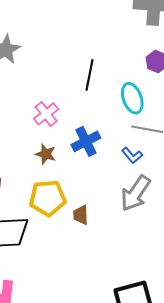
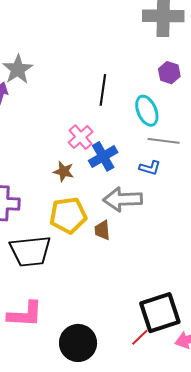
pink cross: (46, 114) -> (81, 137), moved
blue L-shape: (132, 155) -> (150, 168), turned -30
gray arrow: (136, 193) -> (123, 199), moved, turned 57

